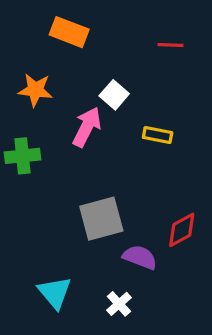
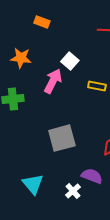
orange rectangle: (69, 32) -> (42, 22), size x0.7
purple semicircle: (140, 257) -> (92, 176), moved

